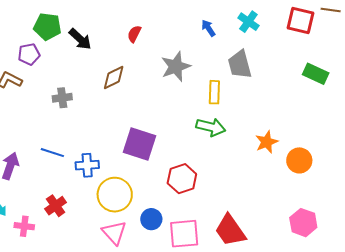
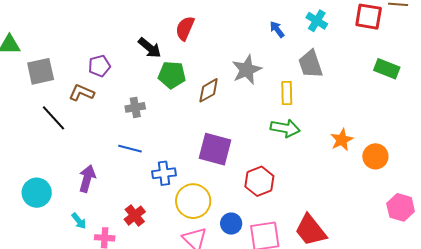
green pentagon: (47, 27) -> (172, 75), moved
red semicircle: (134, 34) -> (185, 28), moved, size x1.4
brown diamond: (114, 78) -> (209, 90), moved
blue line: (52, 153) -> (130, 149), moved
pink hexagon: (303, 223) -> (401, 207), moved

